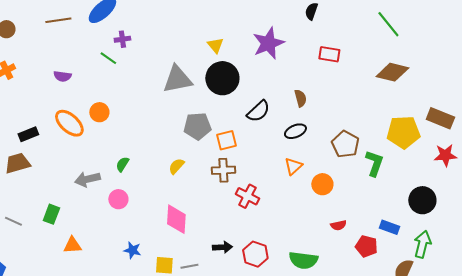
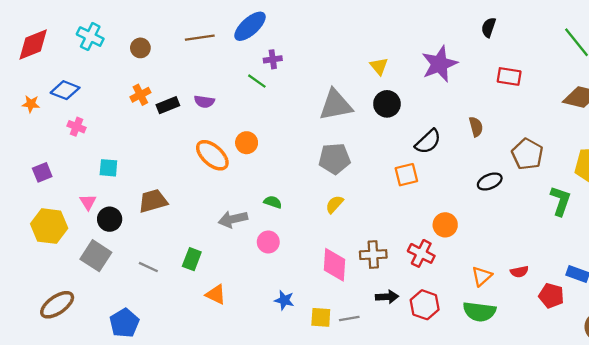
black circle: (222, 78) -> (387, 104), size x0.7
gray pentagon: (197, 126) -> (334, 159), moved
black ellipse: (295, 131) -> (490, 181), moved
black rectangle: (28, 134) -> (168, 105), moved
orange square: (226, 140) -> (406, 175), moved
brown pentagon: (345, 144) -> (527, 154), moved
green semicircle: (122, 164) -> (273, 202), turned 77
orange triangle: (293, 166) -> (482, 276), moved
brown cross: (223, 170) -> (373, 255), moved
orange circle: (322, 184) -> (445, 225), moved
red cross: (247, 196) -> (421, 253), moved
orange triangle: (72, 245) -> (216, 295), turned 30

